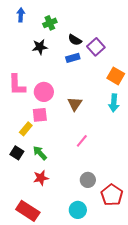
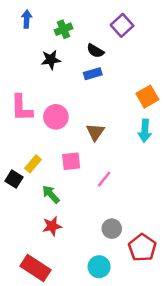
purple square: (96, 47) -> (122, 25), moved
orange square: (116, 76) -> (147, 97), turned 30
pink square: (40, 115) -> (71, 161), moved
black square: (17, 153) -> (14, 179), moved

